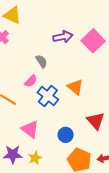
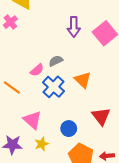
purple arrow: (63, 37) -> (74, 27), turned 96
gray semicircle: (41, 61) -> (56, 61), moved, turned -88
yellow star: (35, 158) -> (42, 144), moved

